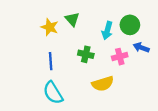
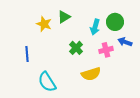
green triangle: (72, 19) -> (64, 17), turned 40
green cross: (86, 54) -> (76, 48), turned 32
blue line: (51, 61) -> (27, 54), moved

